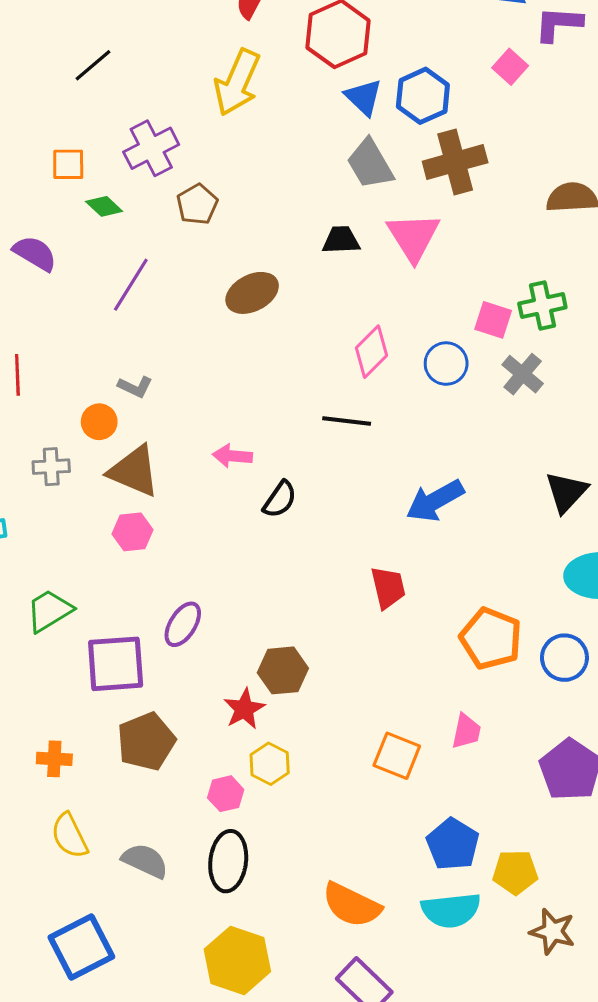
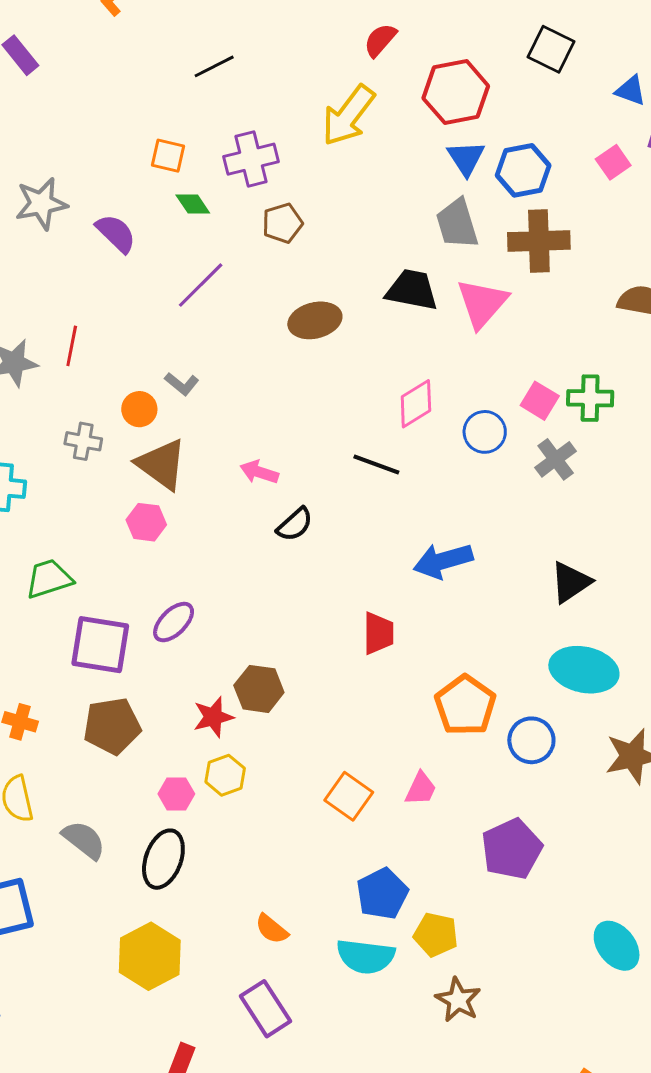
black trapezoid: (341, 240) -> (412, 290), size x1.4
orange semicircle: (352, 905) -> (272, 929), size x0.6

